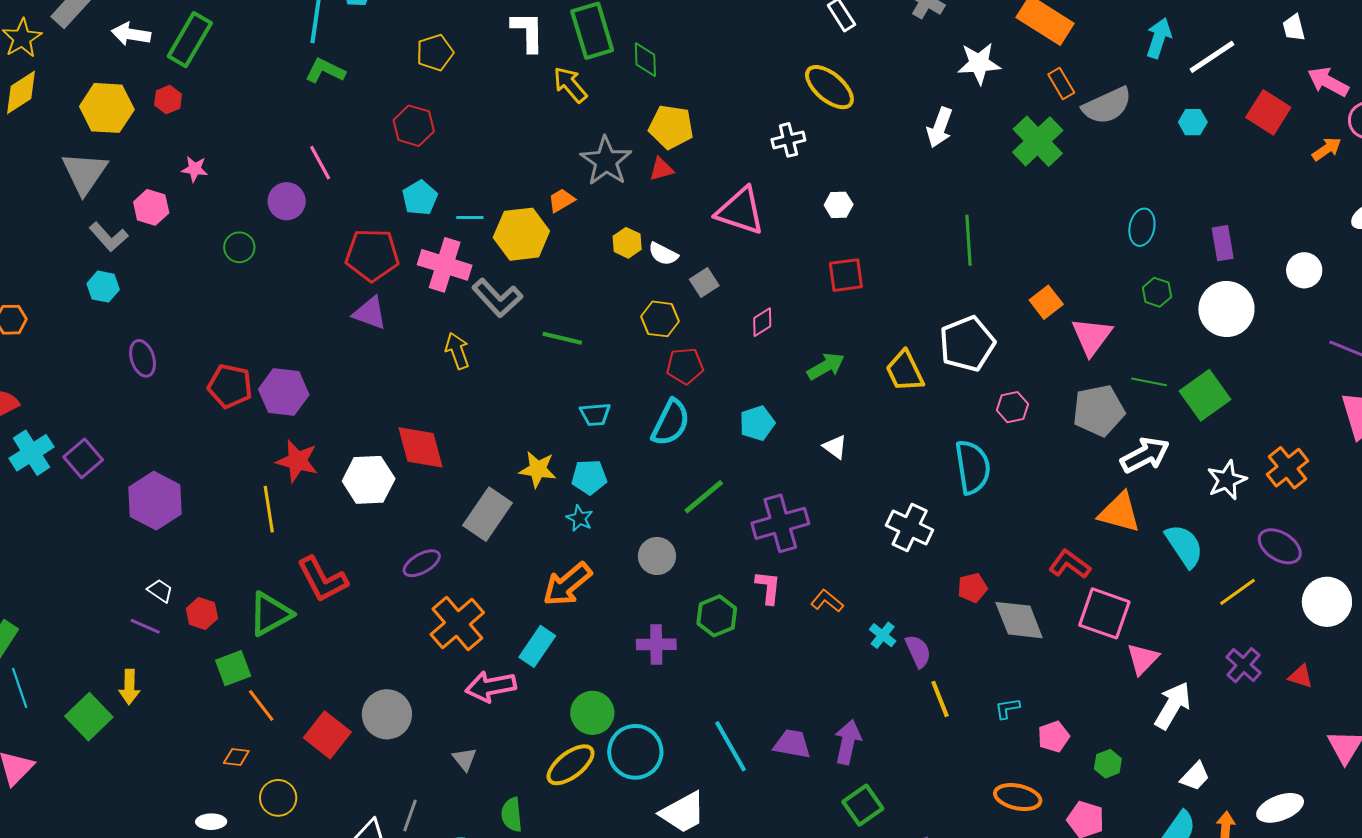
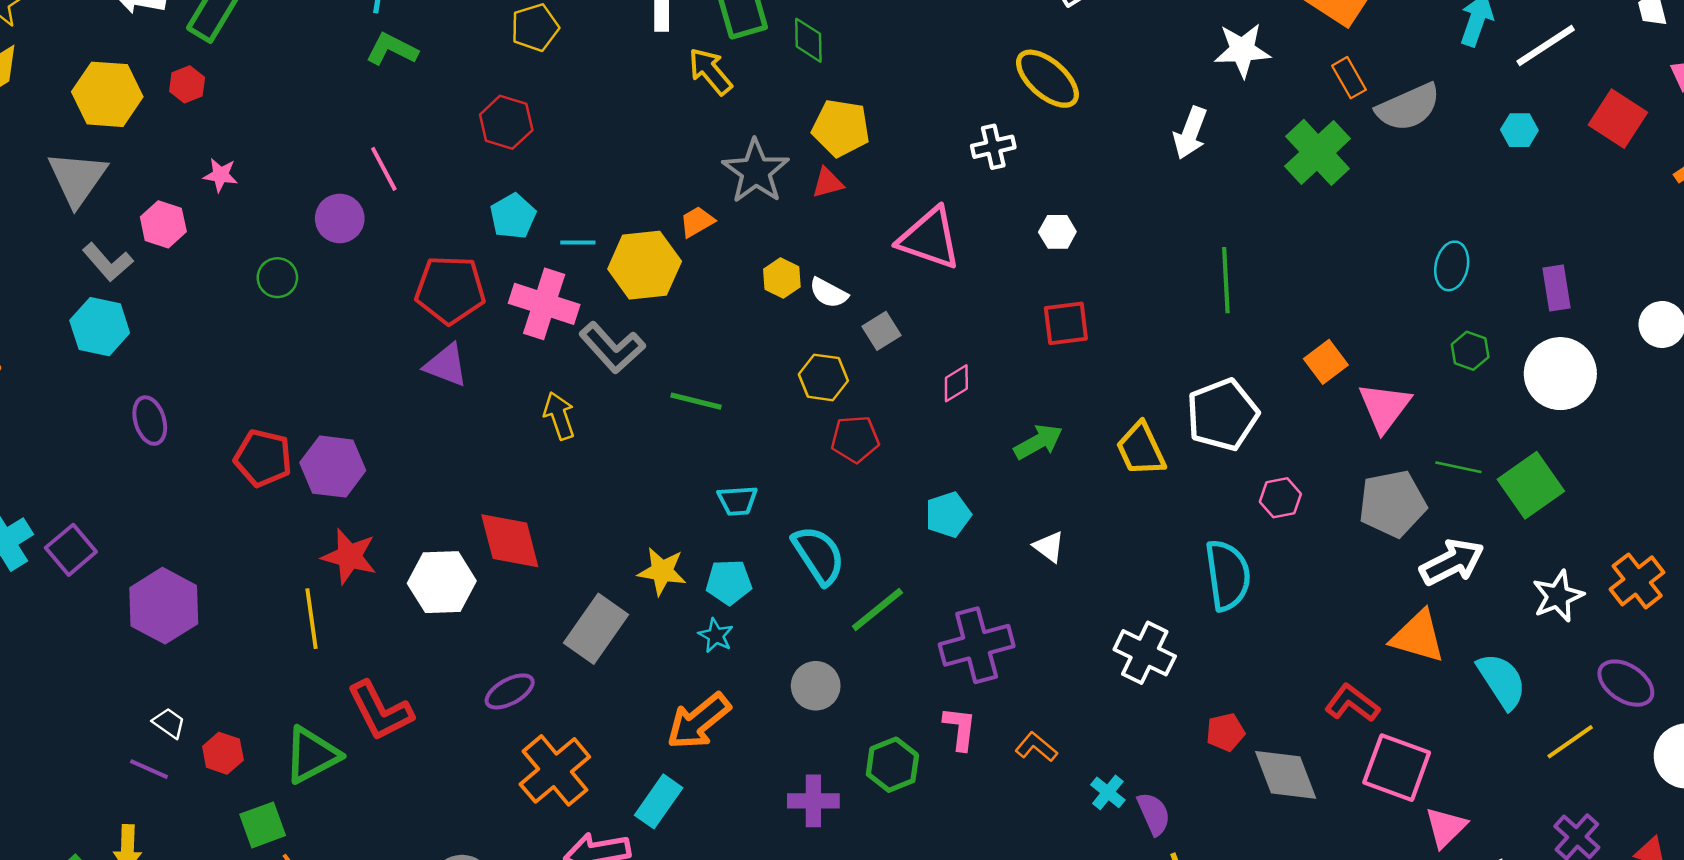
cyan hexagon: (103, 287) -> (100, 327), size x1.4
cyan semicircle: (671, 423) -> (819, 555), moved, turned -60

